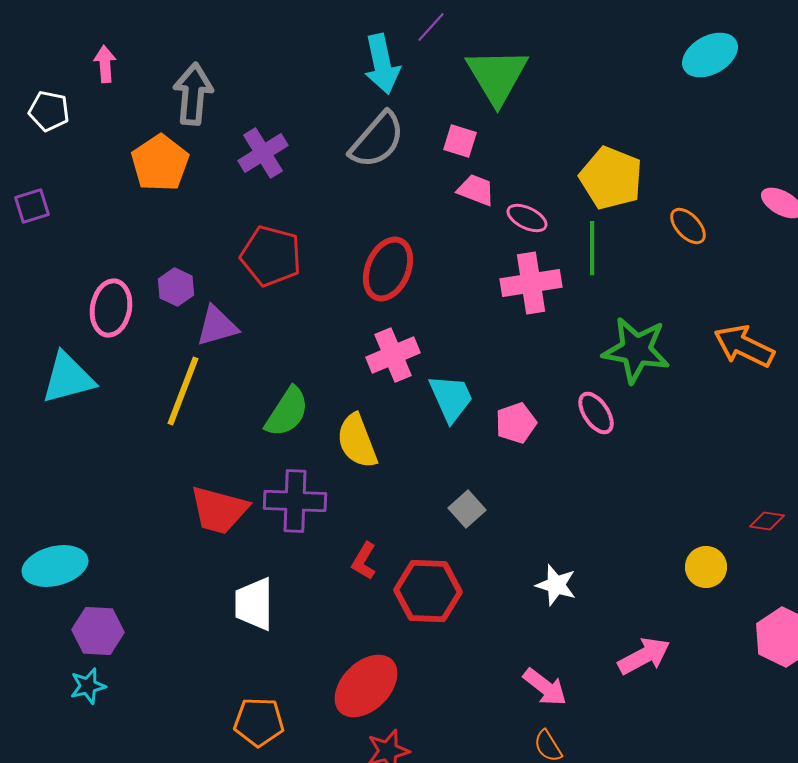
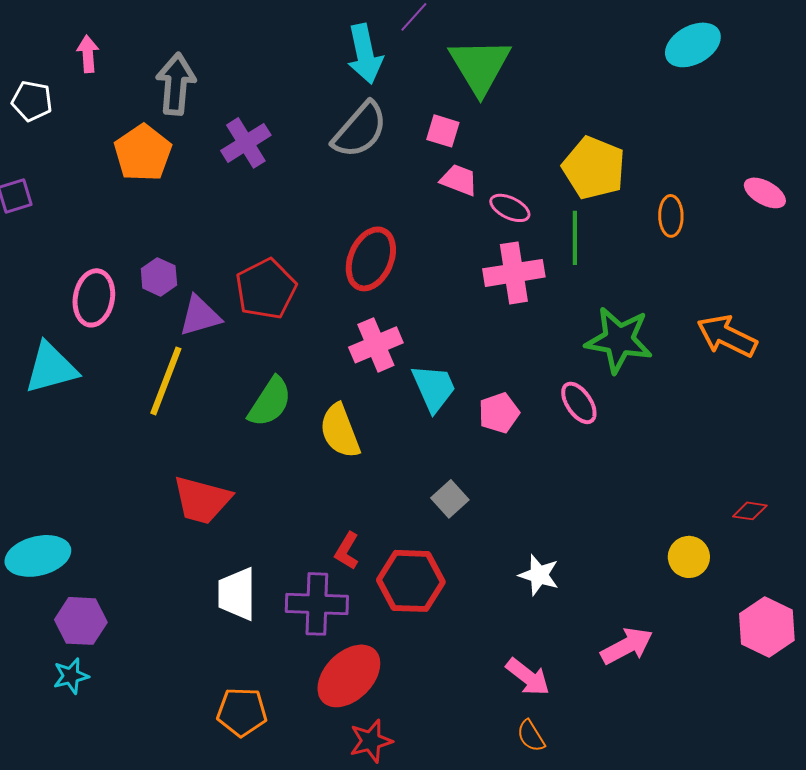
orange ellipse: (688, 226) -> (671, 216), turned 42
red pentagon: (271, 256) -> (266, 289), moved, turned 30
purple cross: (295, 501) -> (317, 604), moved

